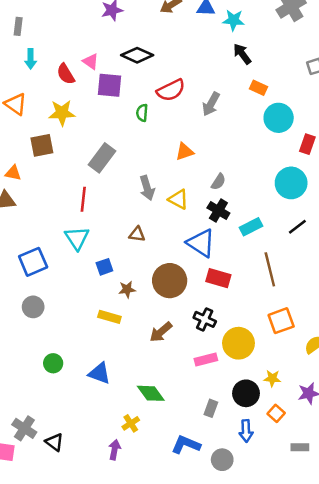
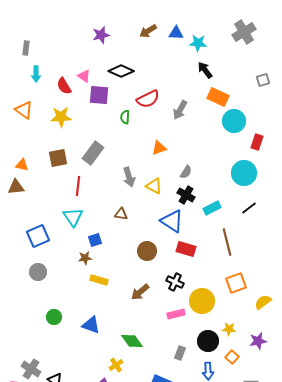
orange rectangle: (259, 88) -> (218, 97), size x1.5
brown square: (42, 145) -> (58, 158), moved
brown circle: (170, 281) -> (147, 251), size x0.7
brown star: (127, 289) -> (85, 258), moved

